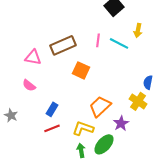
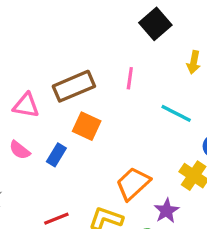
cyan line: (119, 43) -> (176, 113), moved
orange square: (81, 70) -> (87, 126), moved
blue rectangle: (52, 109) -> (56, 155), moved

